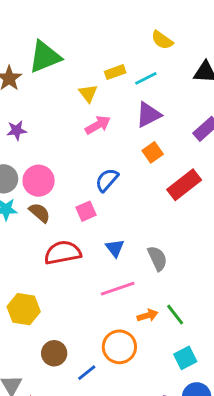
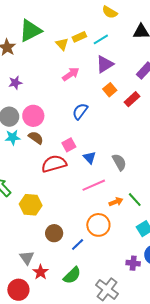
yellow triangle: (88, 93) -> (62, 44), moved
red rectangle: (184, 185) -> (132, 99), moved, size x0.7
pink square: (86, 211) -> (69, 145), moved

